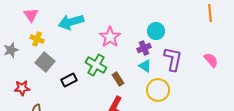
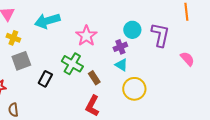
purple L-shape: (173, 59) -> (160, 35), moved
gray square: (45, 62) -> (21, 61), turned 30
black rectangle: (69, 80) -> (45, 79), turned -35

